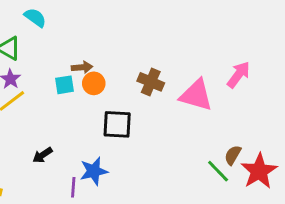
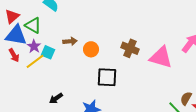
brown arrow: (82, 67) -> (70, 41), moved
cyan square: (64, 85) -> (48, 52), moved, turned 32

